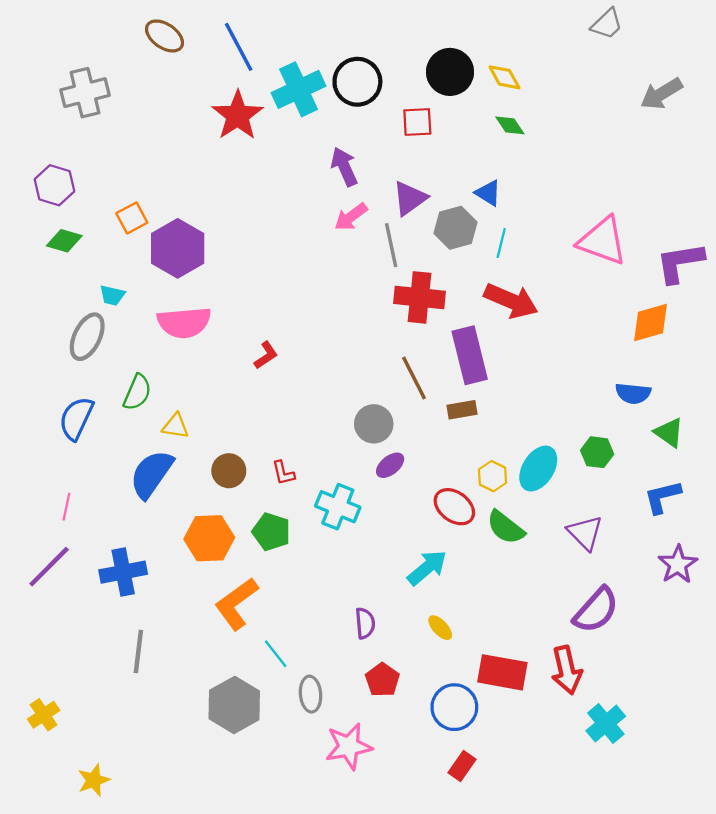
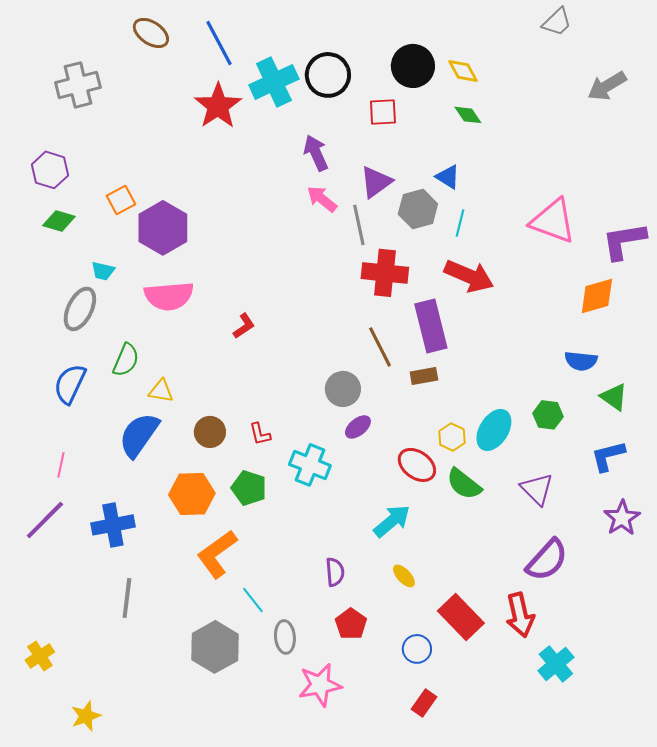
pink arrow: (351, 217) -> (322, 199), turned 76
red rectangle: (502, 672) -> (461, 617), turned 36
blue circle: (454, 707) -> (417, 649), size x0.7

